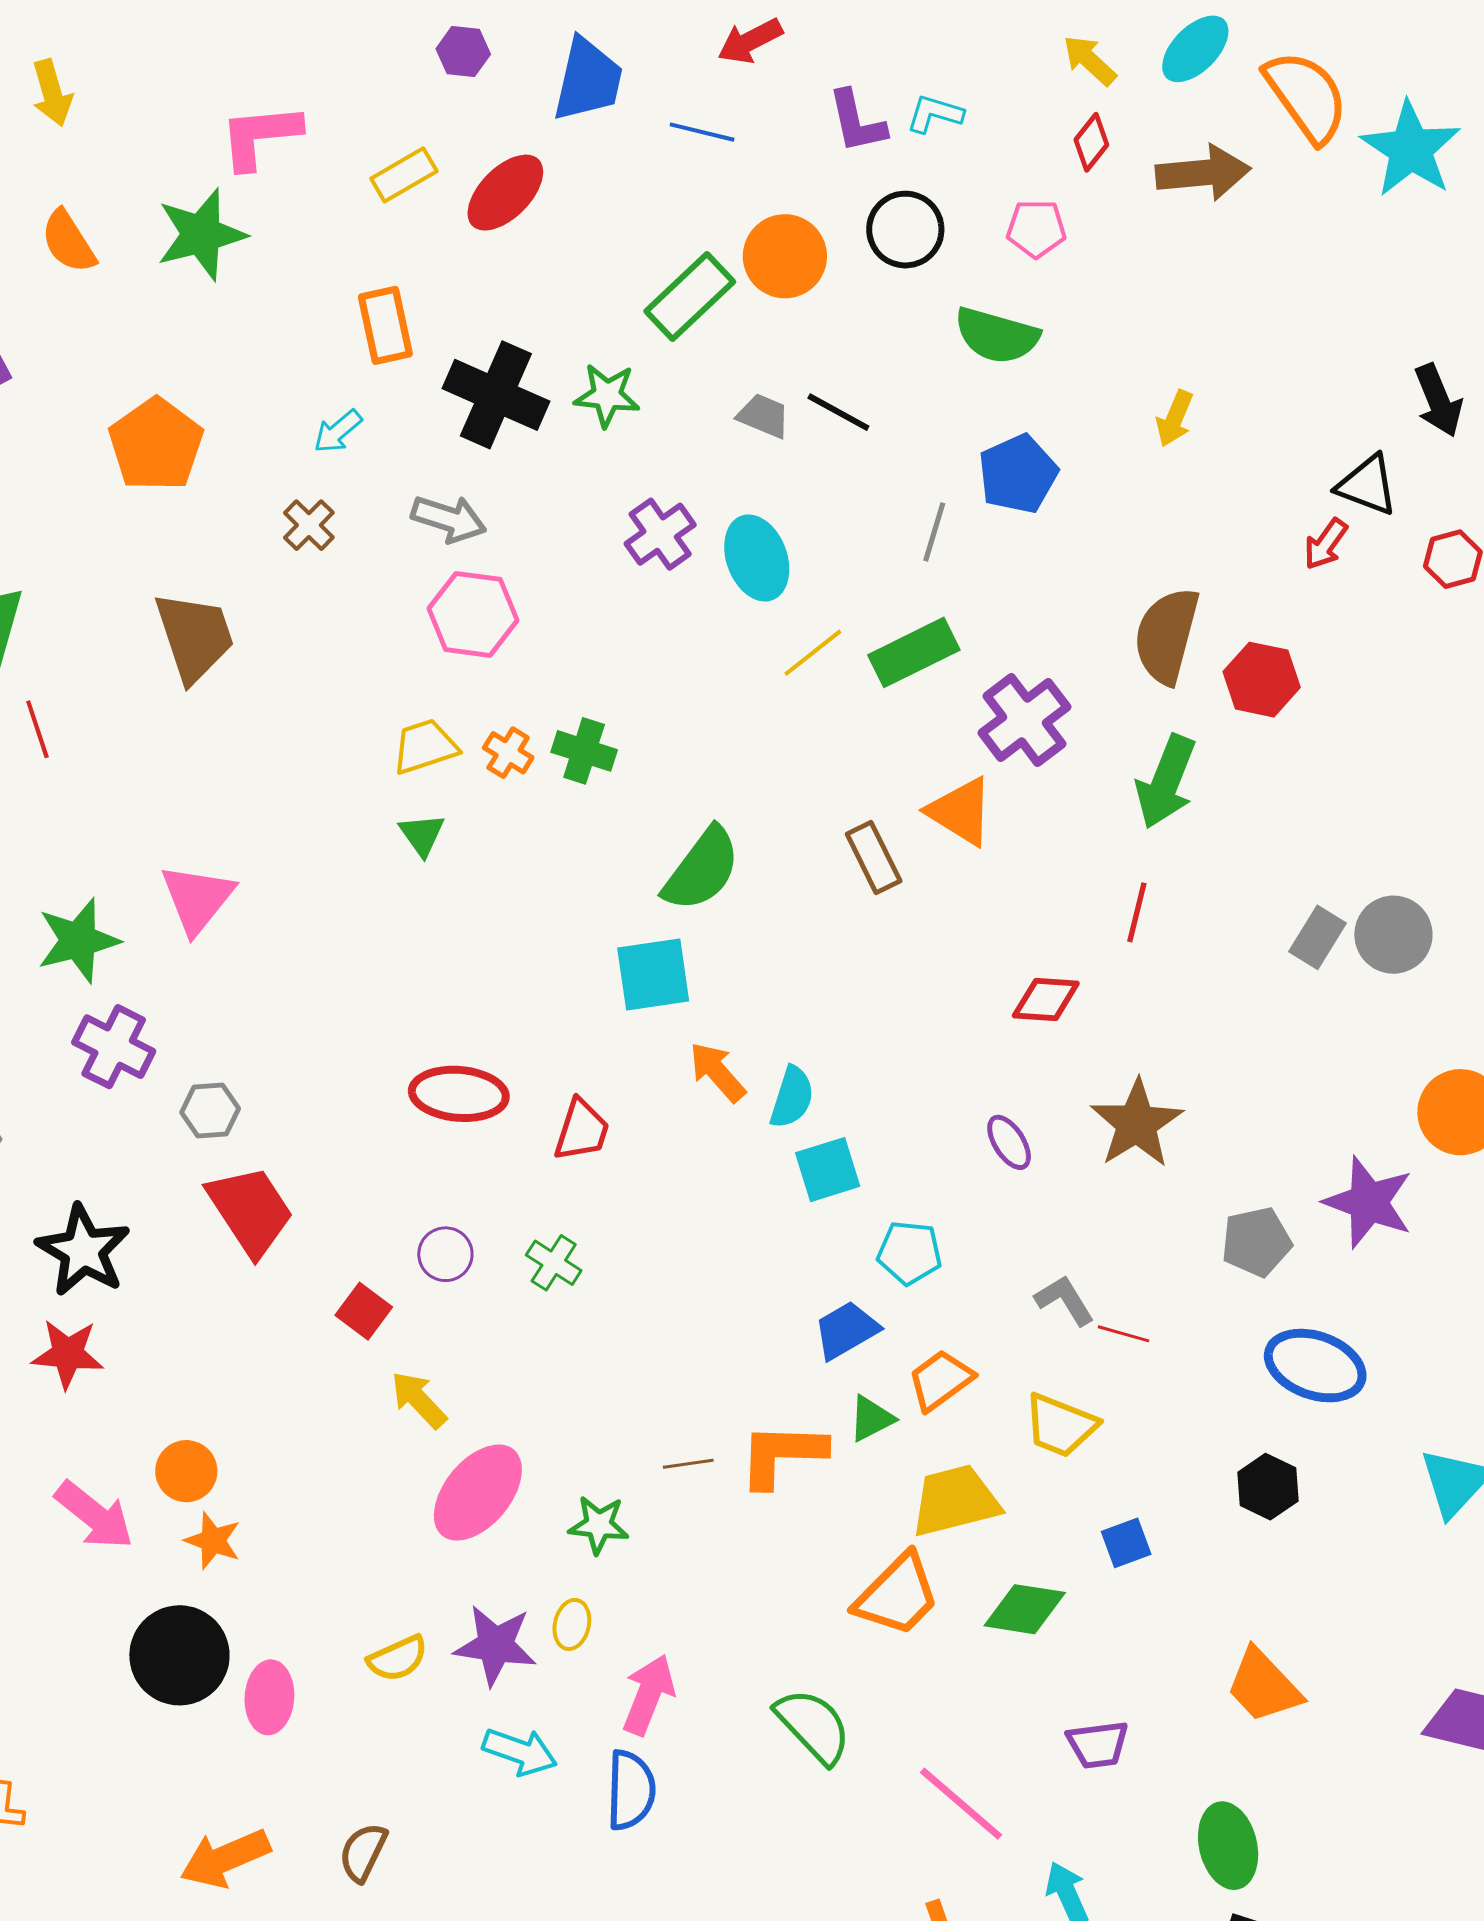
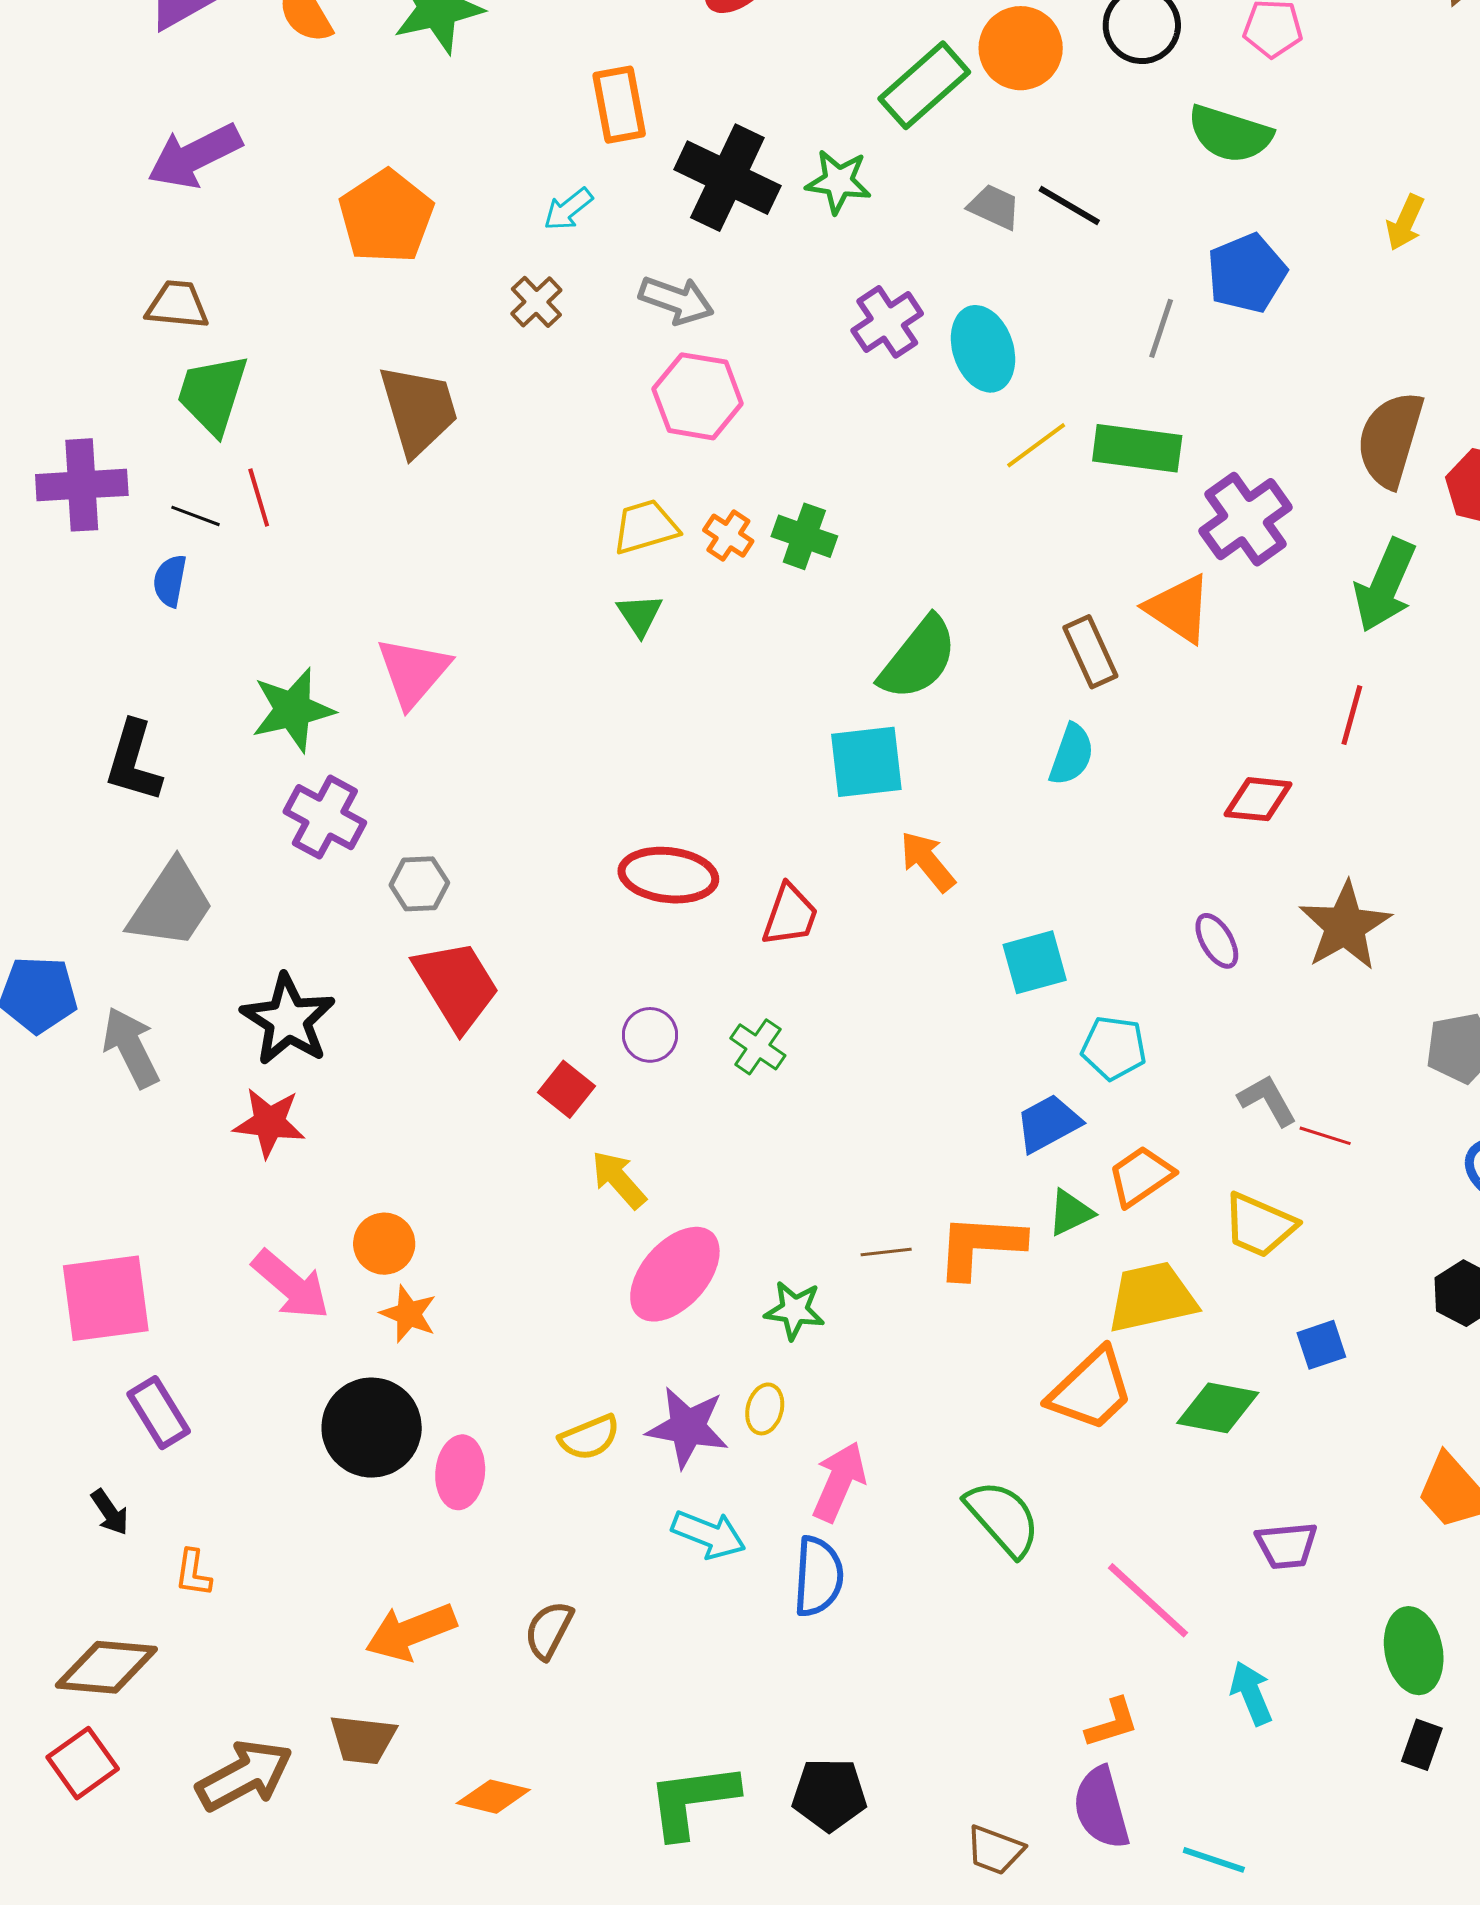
green rectangle: (914, 652) -> (1137, 448), turned 32
cyan semicircle: (792, 1097) -> (1071, 755), moved

